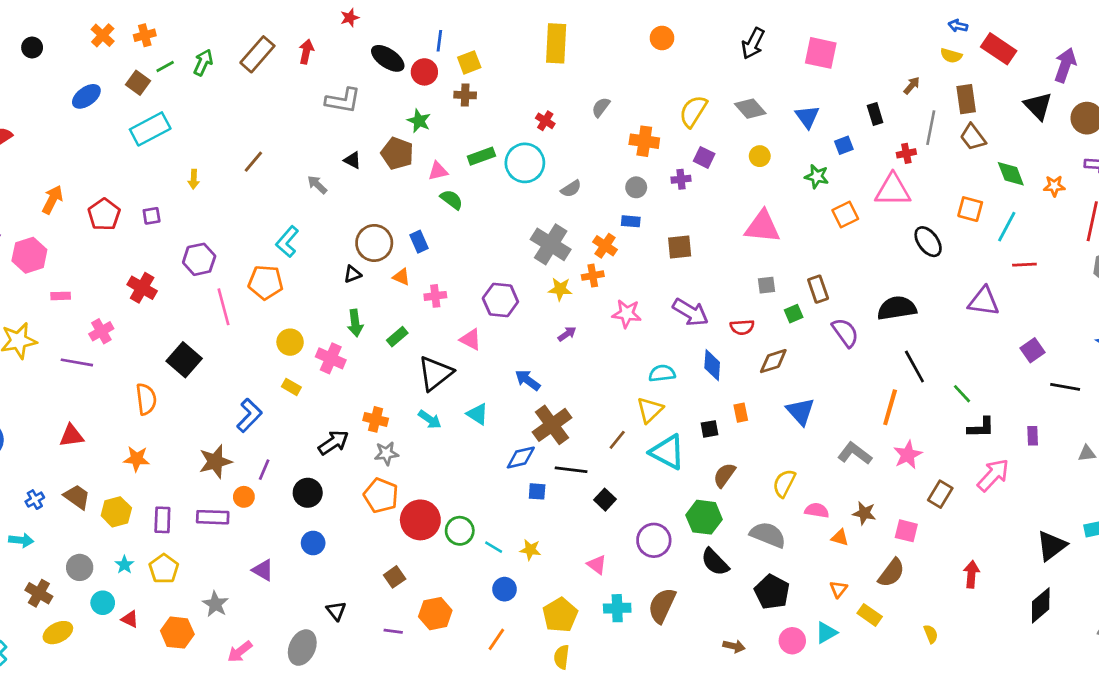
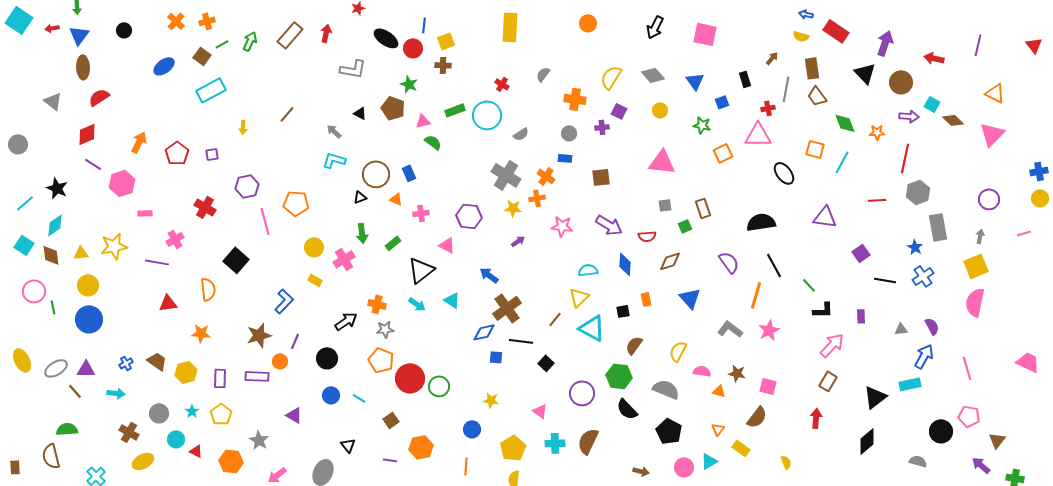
cyan L-shape: (287, 242) -> (334, 160), moved, turned 65
red line: (1024, 265) -> (877, 200), moved
purple semicircle: (845, 333) -> (729, 262), moved
pink cross: (331, 358) -> (344, 259), turned 35
red triangle: (71, 436) -> (168, 303), moved
brown rectangle: (940, 494) -> (828, 381), moved
cyan line: (494, 547) -> (359, 398), moved
orange line: (496, 639) -> (466, 466), turned -30

